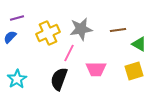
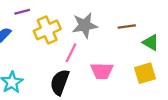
purple line: (17, 18) -> (22, 12), moved

